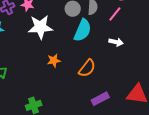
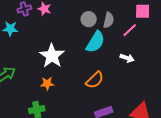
white star: (40, 27) -> (52, 56), moved, turned 30
orange star: (54, 61) -> (47, 83), moved

